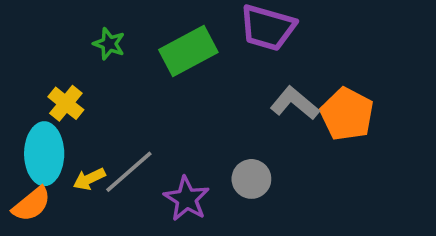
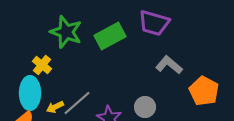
green star: (109, 44) -> (66, 32), size x1.8
orange pentagon: (347, 114) -> (204, 91), moved

